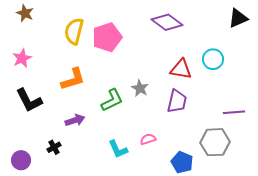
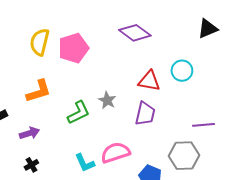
purple arrow: (75, 120) -> (29, 133), moved
pink semicircle: (148, 139) -> (115, 153), size x1.8
black cross: (54, 147) -> (31, 165), moved

